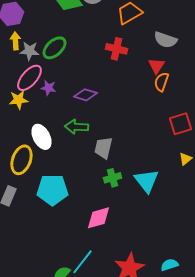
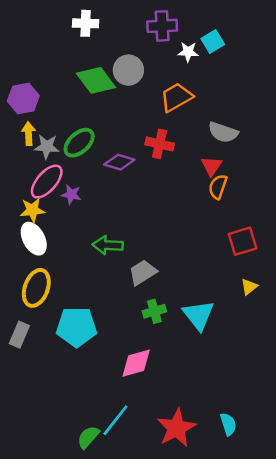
purple diamond: (85, 95) -> (119, 162), moved
white ellipse: (41, 137) -> (34, 239), moved
gray trapezoid: (103, 148) -> (143, 272), turned 45
cyan semicircle: (169, 265) -> (228, 424), turned 90

